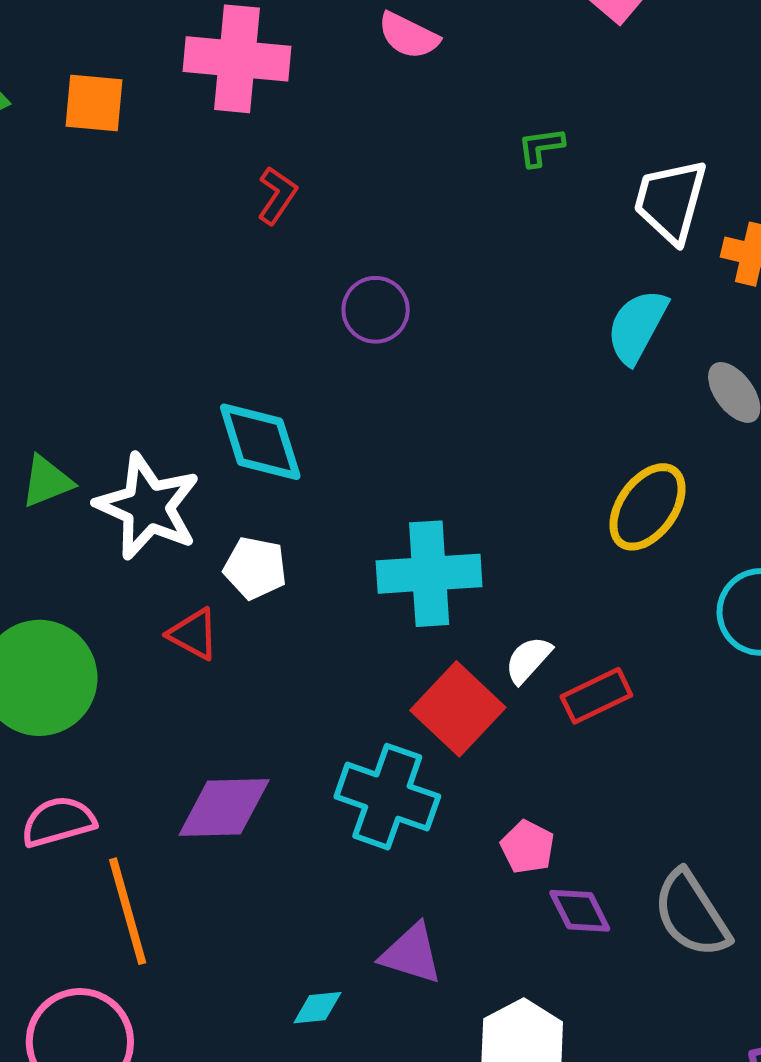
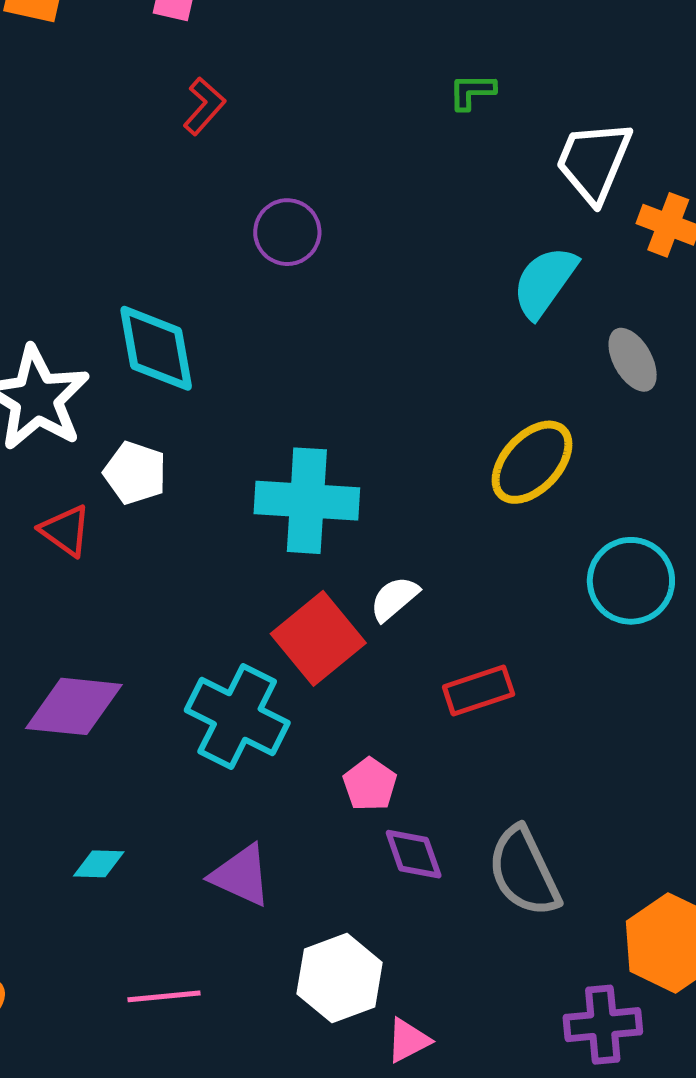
red rectangle: (596, 696) -> (479, 691), moved
cyan diamond: (317, 1008) -> (99, 864), moved

